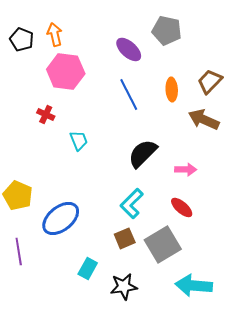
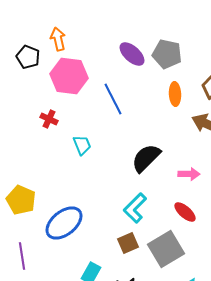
gray pentagon: (167, 30) -> (167, 54), moved
black pentagon: (22, 39) -> (28, 57), moved
blue line: (129, 94) -> (113, 99), moved

